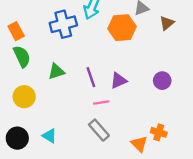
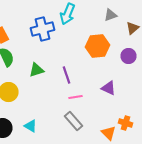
orange hexagon: (122, 28) -> (98, 46), moved
purple triangle: (118, 81) -> (108, 88), moved, turned 49
purple circle: (162, 81) -> (128, 56), moved

